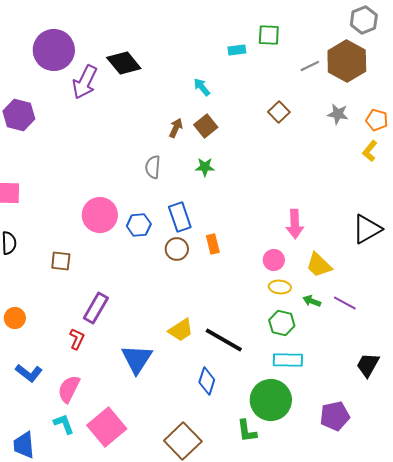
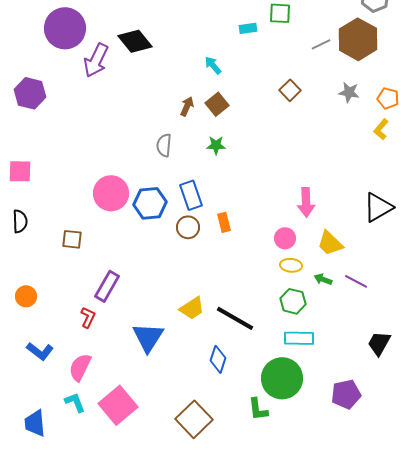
blue hexagon: (139, 225) -> (150, 203), size x1.4

